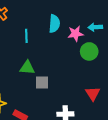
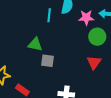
cyan line: (26, 36) -> (49, 15), moved
red triangle: (93, 94) -> (94, 62), moved

